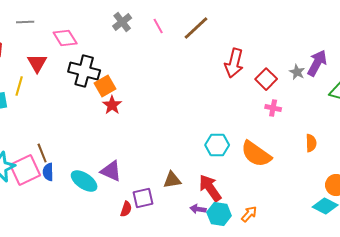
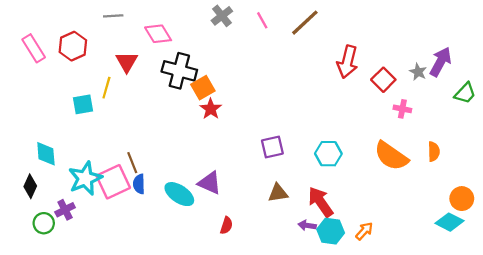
pink cross: (273, 108) -> (402, 109), moved
orange semicircle: (256, 154) -> (391, 156), moved
purple square: (143, 198) -> (272, 147), moved

